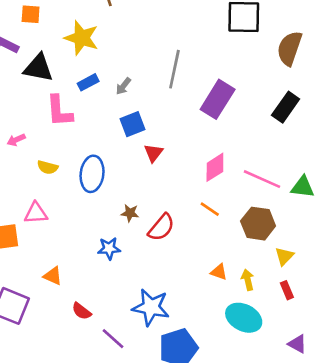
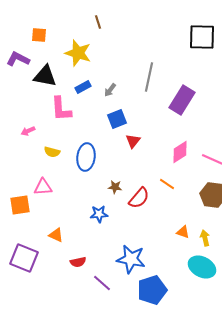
orange line: (210, 209) -> (167, 184), moved
red semicircle: (82, 311) -> (78, 262), turned -49

